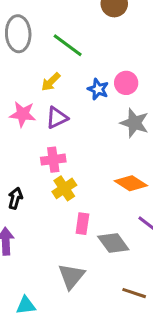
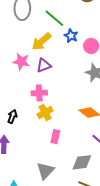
yellow arrow: (51, 82) -> (41, 42), size x1.5
blue star: (98, 89) -> (71, 36), moved
gray diamond: (113, 243) -> (82, 162), moved, turned -65

